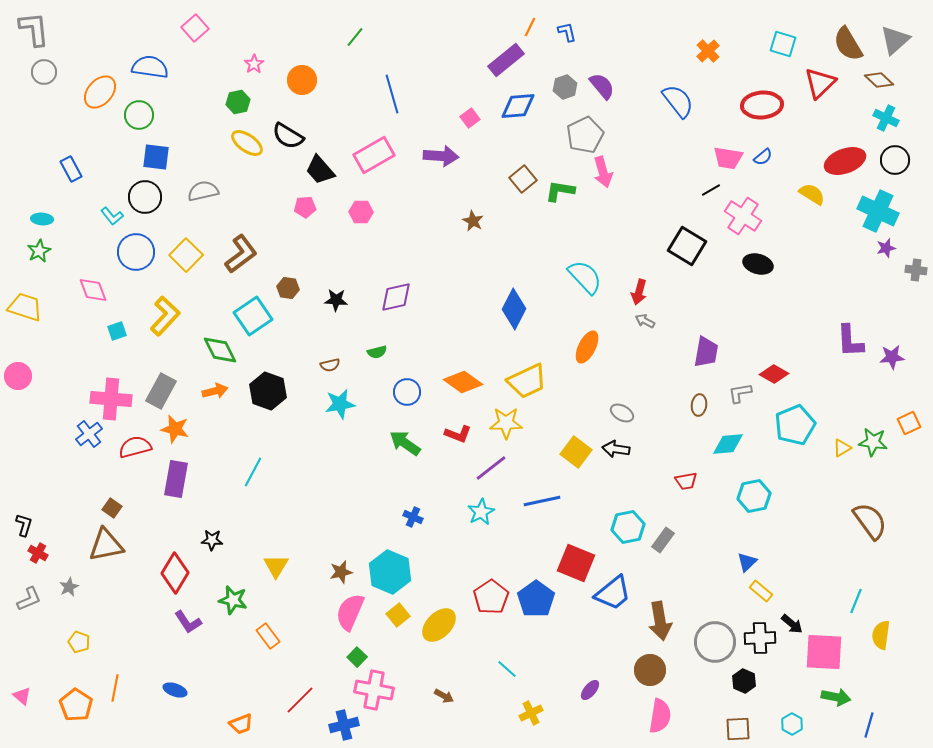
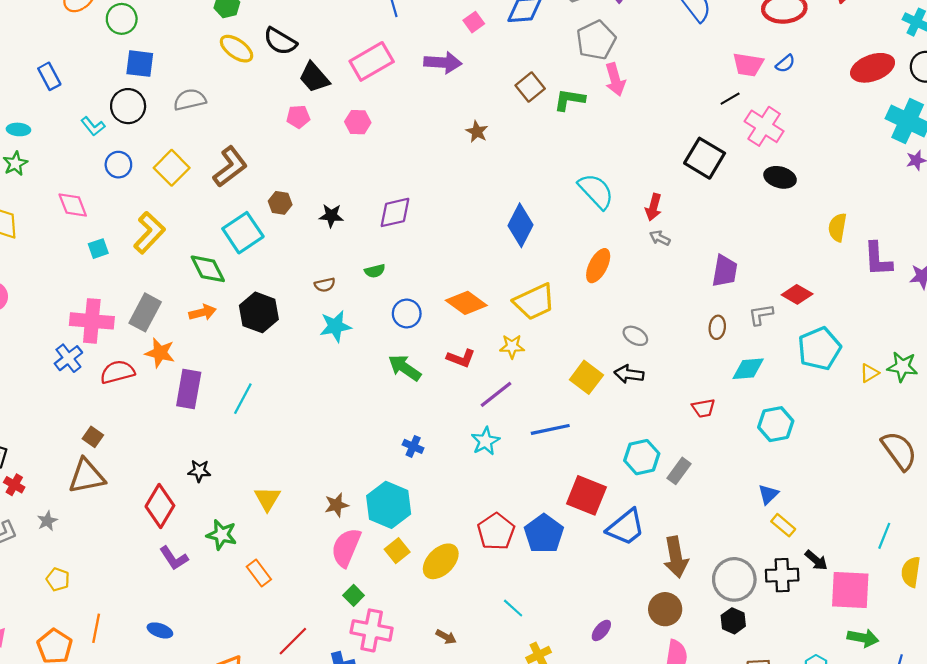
yellow semicircle: (812, 194) -> (837, 227), moved, turned -112
blue circle: (136, 252) -> (118, 165), size x0.7
yellow star: (506, 423) -> (512, 346), size x0.7
purple rectangle: (176, 479) -> (189, 389), moved
black hexagon: (744, 681) -> (733, 621), moved

